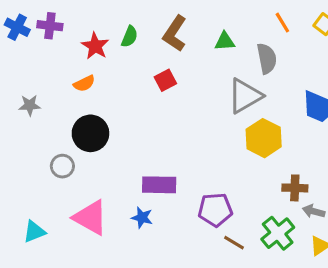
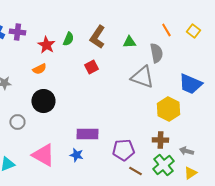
gray triangle: (245, 96) -> (142, 77), turned 50
yellow hexagon: (264, 138) -> (168, 109), moved
gray circle: (62, 166) -> (17, 122), moved
brown cross: (295, 188) -> (160, 140), moved

